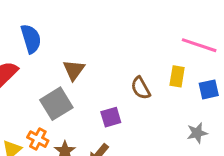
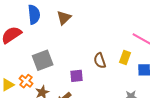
brown triangle: (74, 70) -> (64, 18), moved

